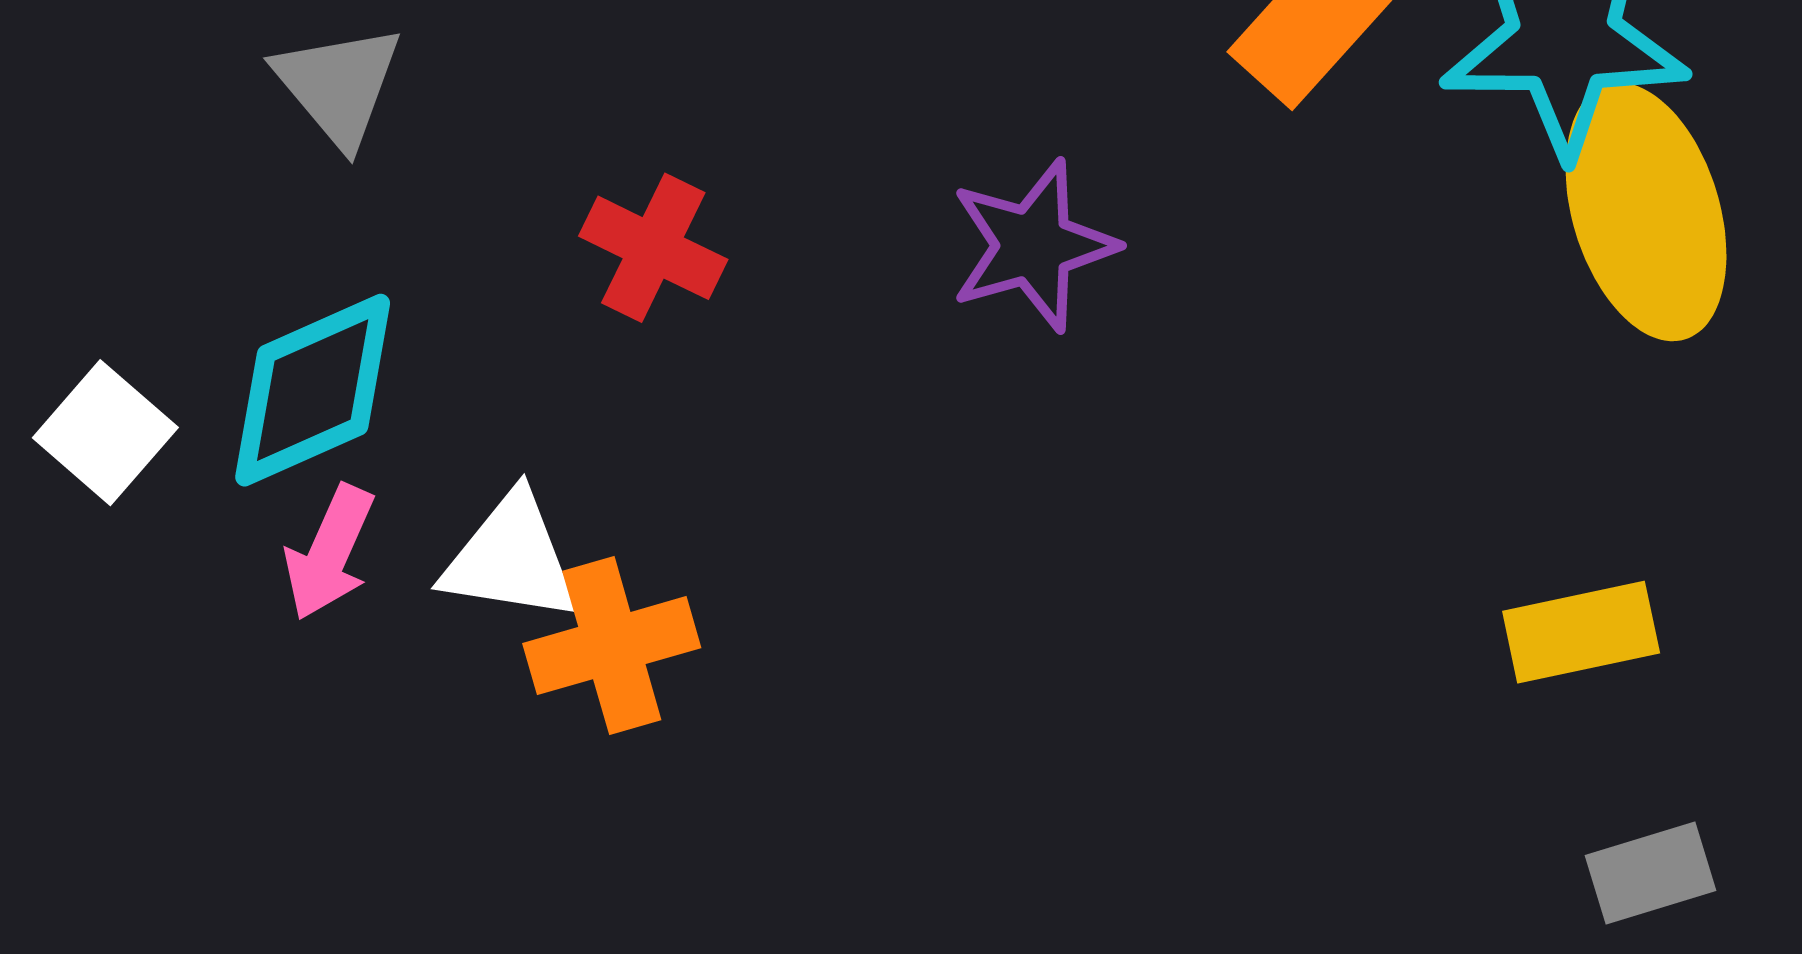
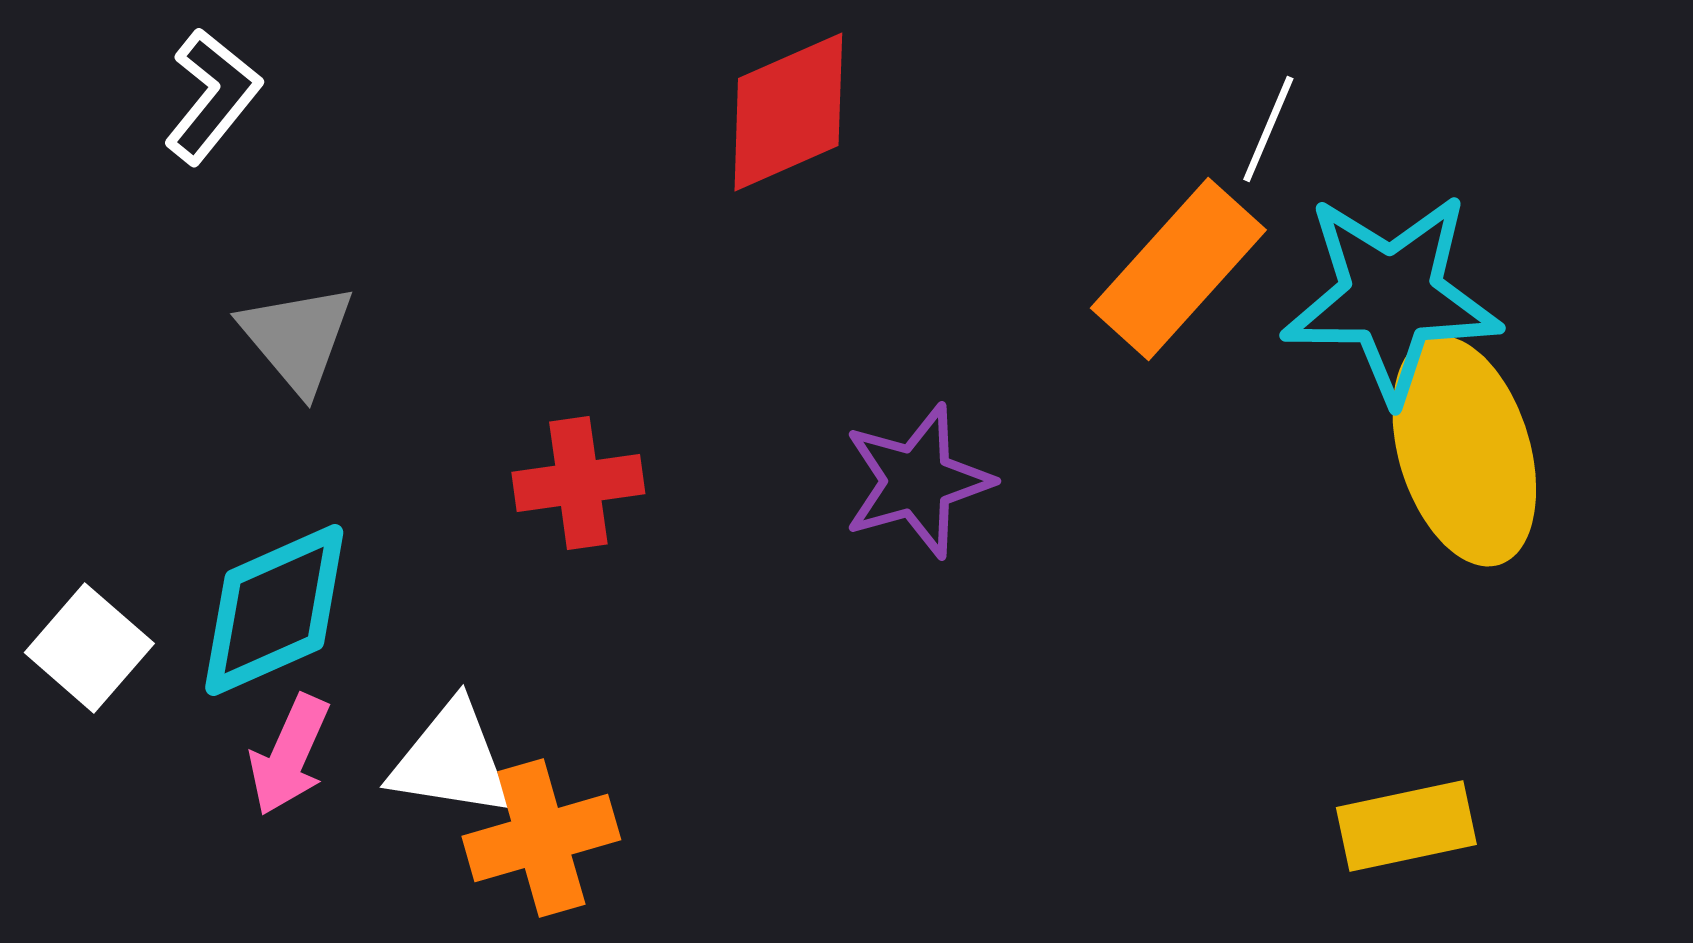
red cross: (653, 248) -> (578, 483), turned -34

